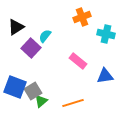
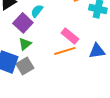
green triangle: (41, 101) -> (25, 44), moved
orange line: (73, 103) -> (65, 51), moved

